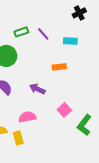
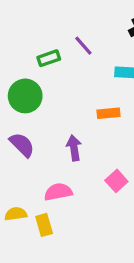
purple line: (43, 34) -> (83, 46), moved
purple arrow: (37, 89) -> (74, 148), turned 56

